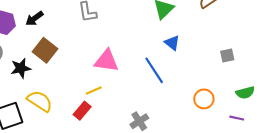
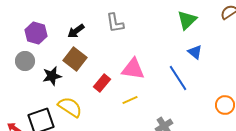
black arrow: (34, 18) -> (76, 31), moved
yellow line: (94, 90) -> (130, 100), moved
red rectangle: (82, 111) -> (102, 83), moved

